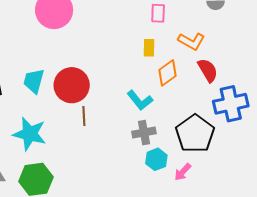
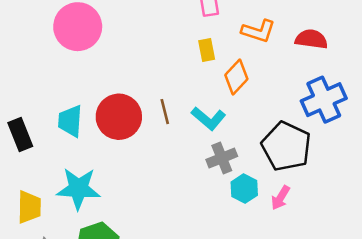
red semicircle: (208, 70) -> (311, 39), moved, turned -40
brown line: (84, 116) -> (165, 112), moved

